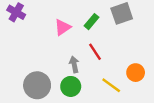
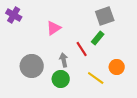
green rectangle: (92, 22) -> (98, 38), moved
gray circle: (37, 85) -> (32, 66), moved

